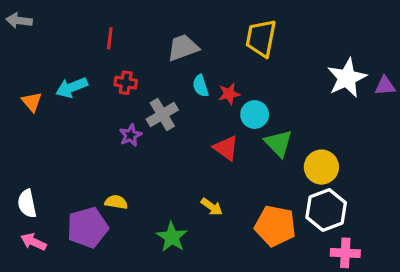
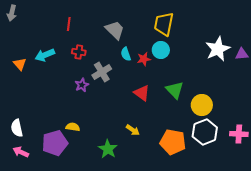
gray arrow: (19, 21) -> (12, 13), turned -84
gray trapezoid: (183, 48) -> (115, 30), turned 65
cyan circle: (255, 115) -> (161, 50), moved
pink cross: (345, 253) -> (239, 134), moved

